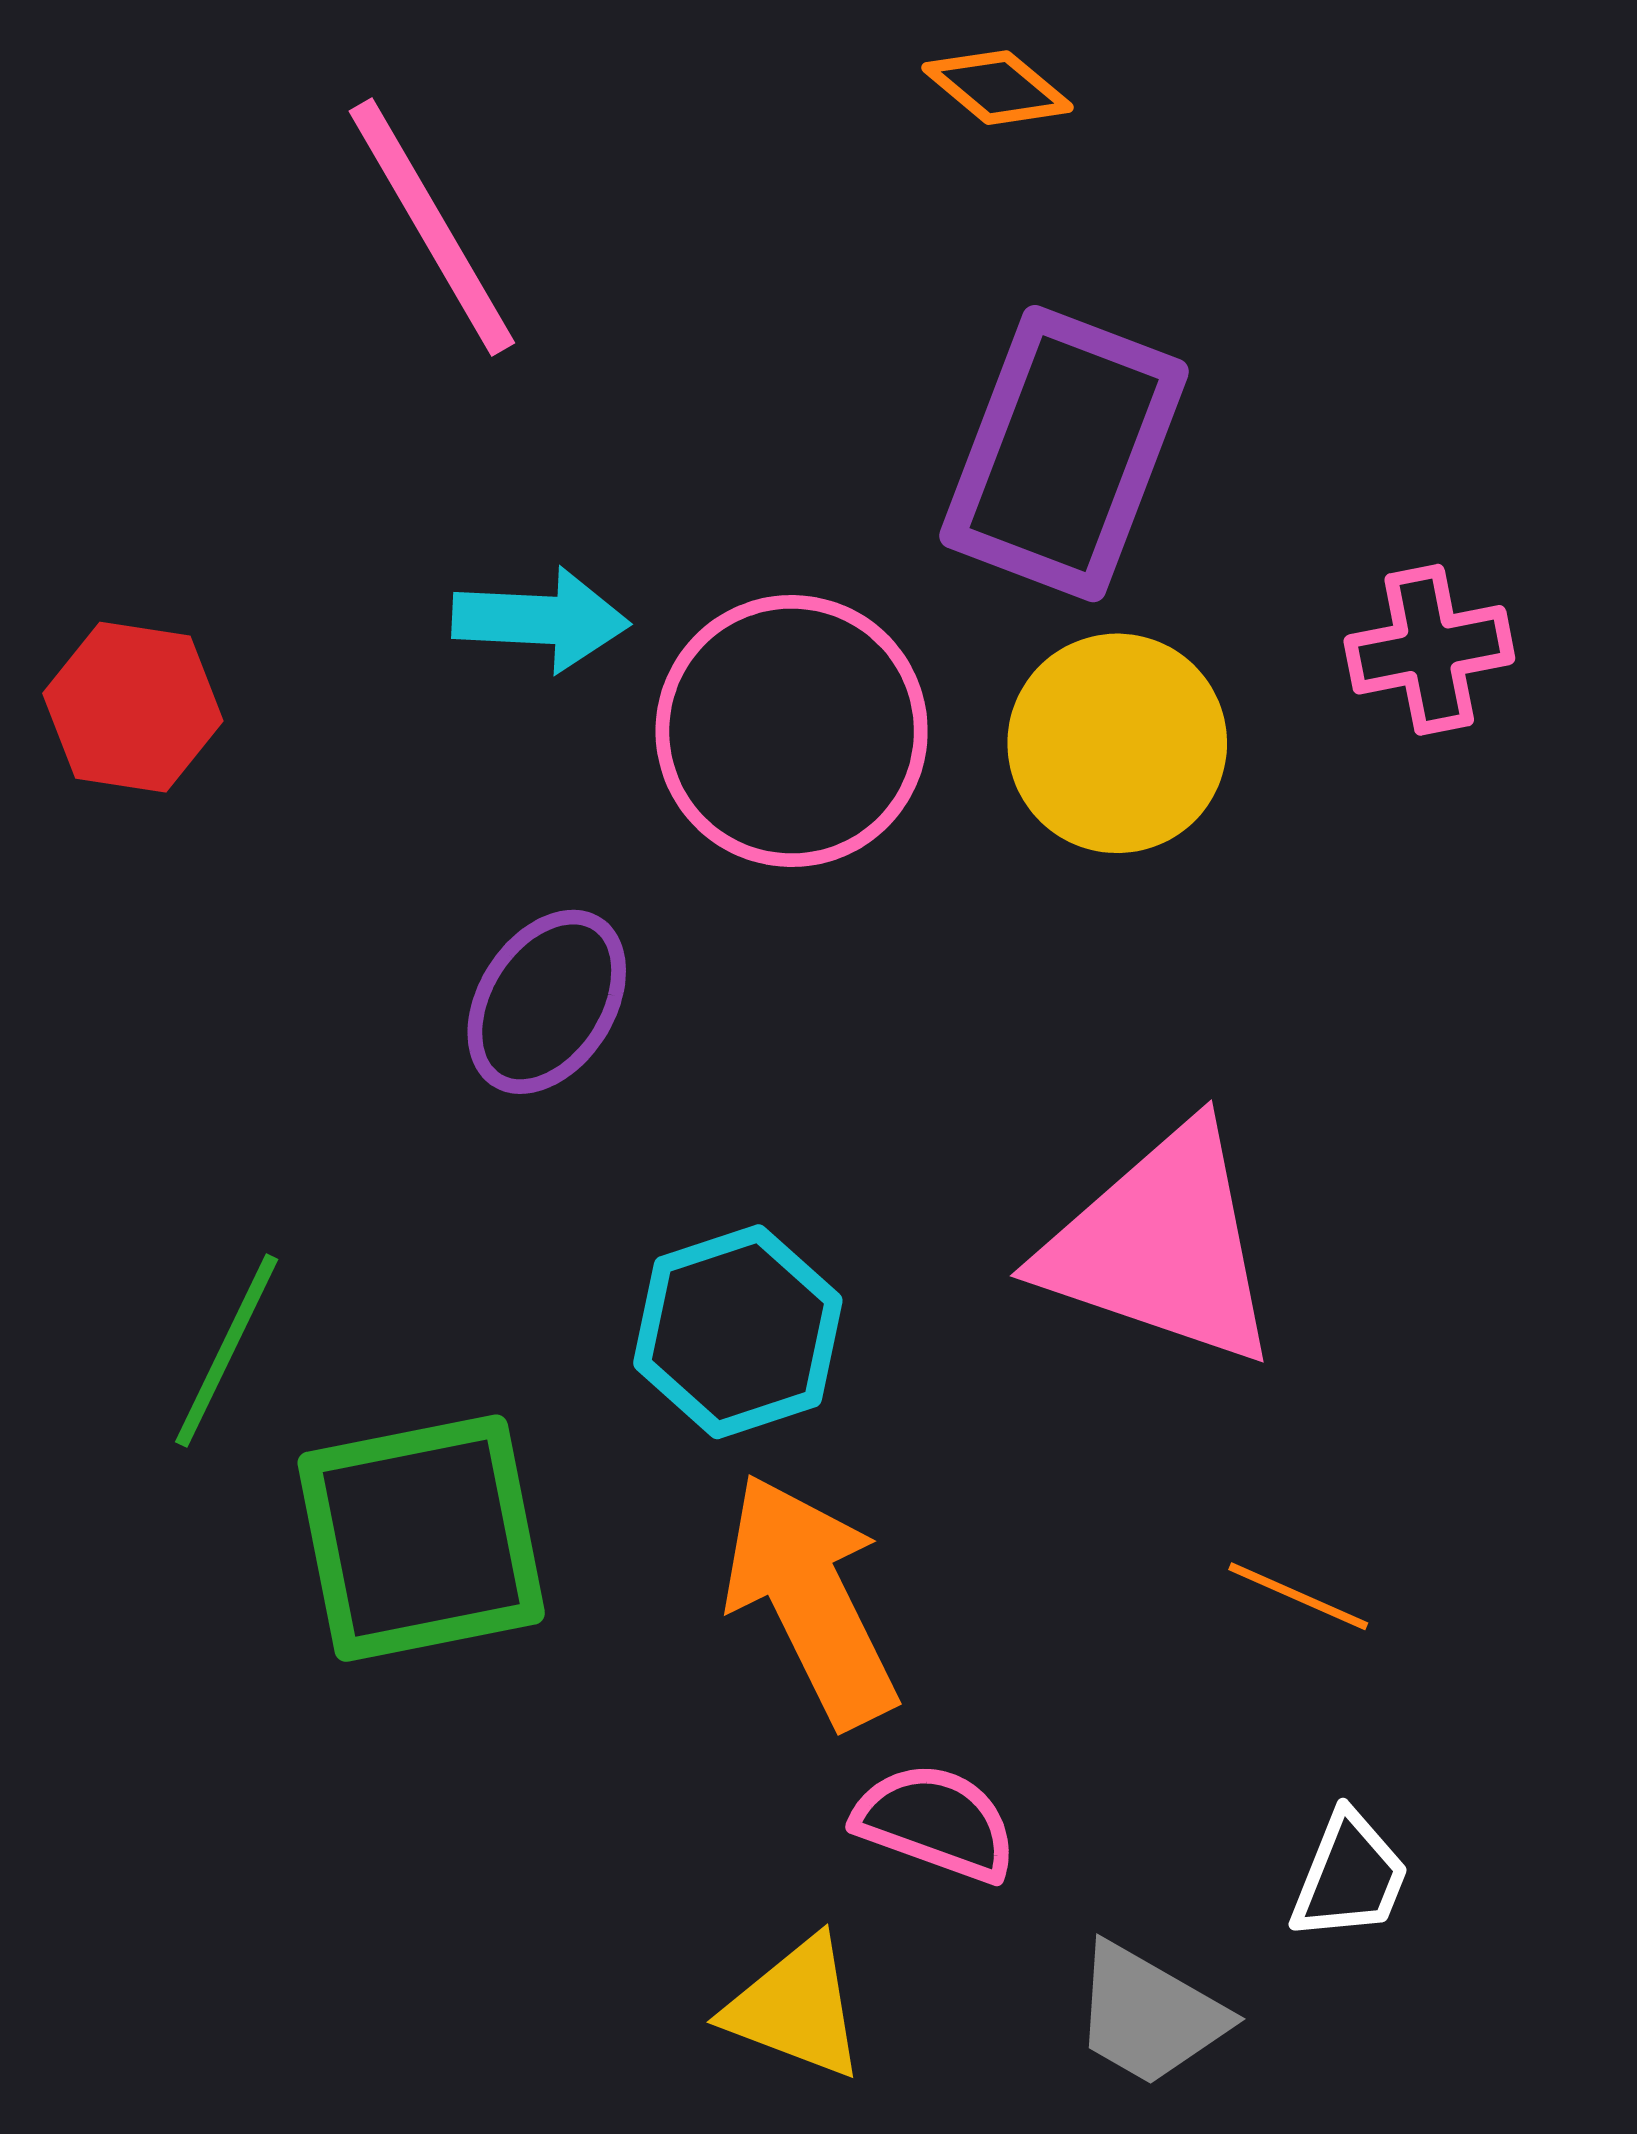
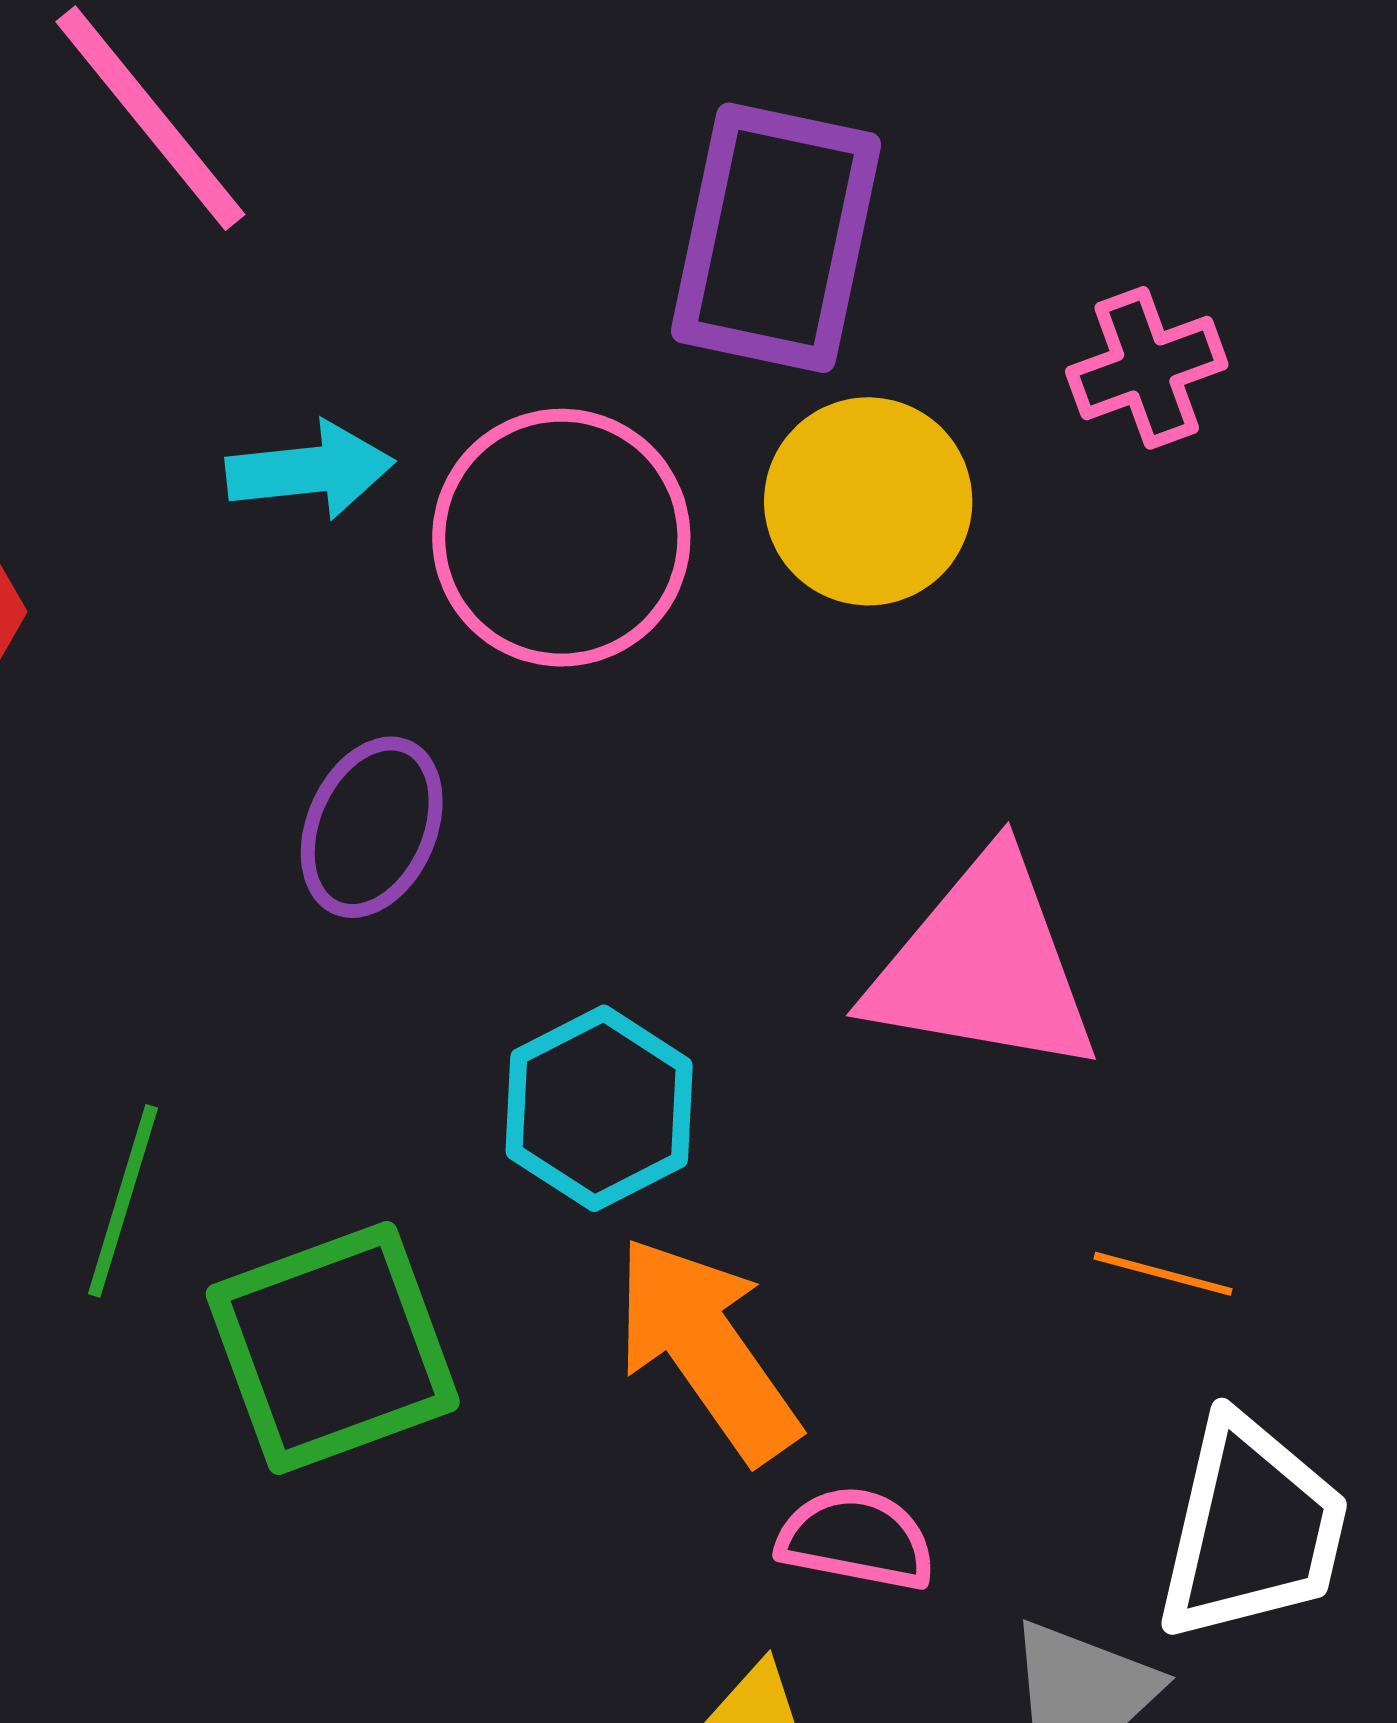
white trapezoid: (1350, 1876) -> (1252, 1529), size x1.8

